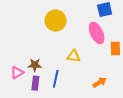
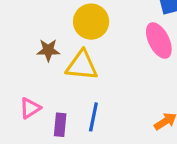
yellow triangle: (74, 56) -> (82, 65), moved, size x1.5
brown star: (35, 65) -> (48, 50), moved

